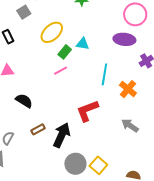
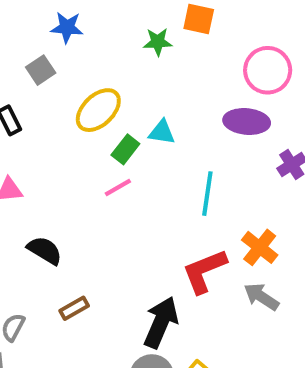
orange cross: (128, 89) -> (260, 247), moved
red L-shape: (87, 111) -> (204, 271), moved
black arrow: (62, 135) -> (161, 322), moved

